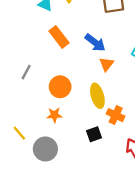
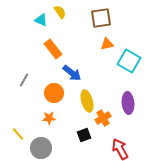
blue arrow: (95, 43) -> (72, 73), moved
orange triangle: (106, 64) -> (107, 44), moved, turned 40
orange cross: (116, 115) -> (103, 118), turned 35

